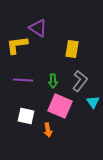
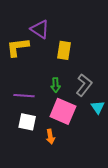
yellow rectangle: (72, 49) -> (64, 50), moved
purple line: (23, 80) -> (24, 96), moved

